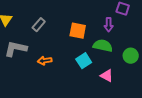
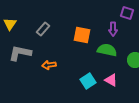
cyan square: (84, 61) -> (88, 81), moved

